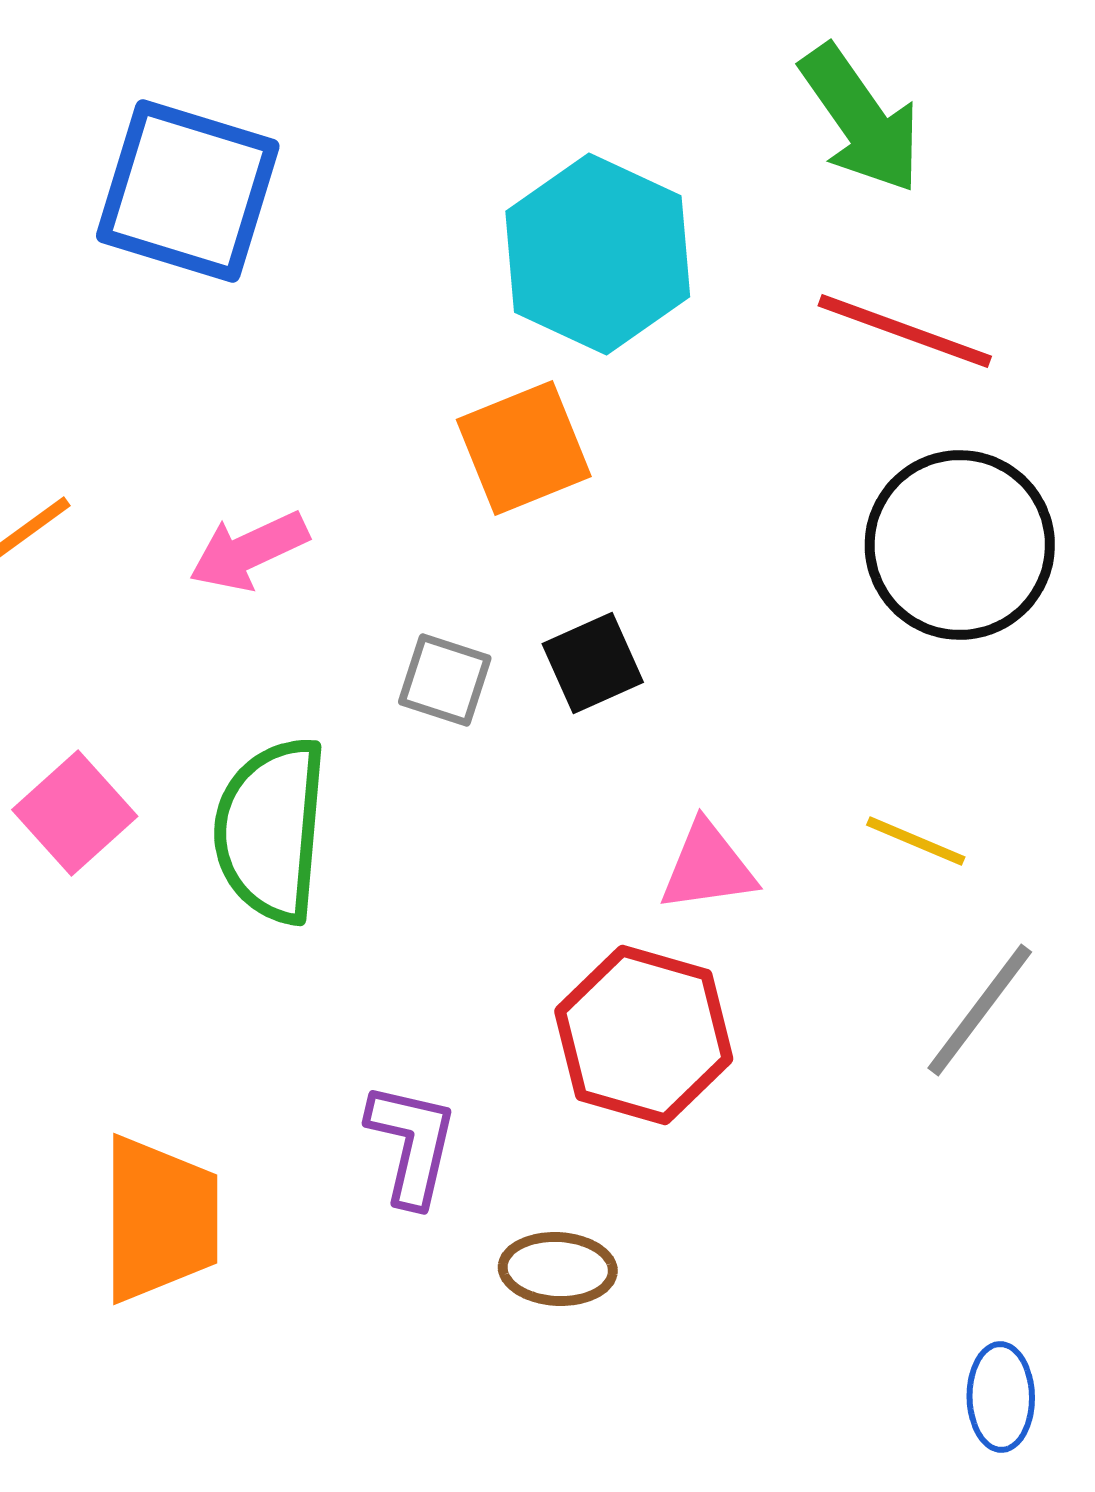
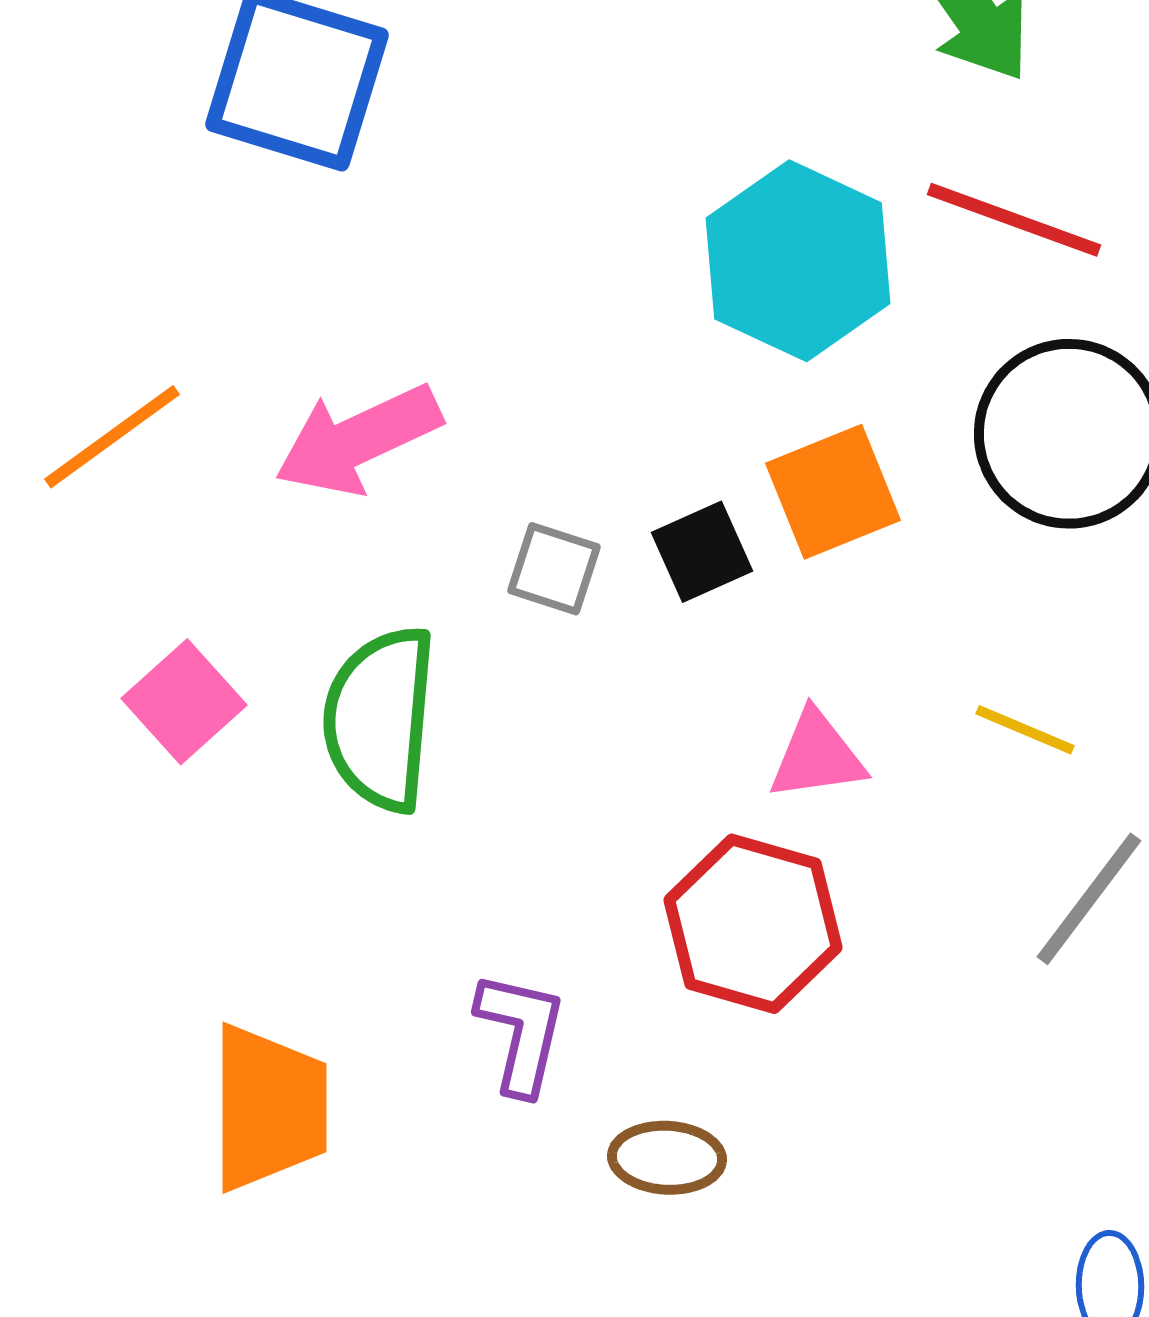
cyan hexagon: (598, 254) -> (798, 261), moved
orange square: (524, 448) -> (833, 492), moved
pink arrow: (249, 551) -> (358, 440), size x1.4

